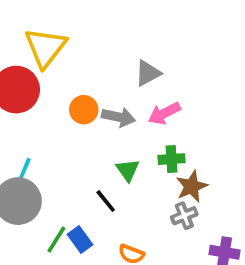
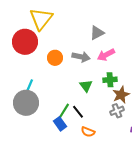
orange circle: (84, 110) -> (55, 58), moved
black line: (106, 201) -> (78, 112), moved
green line: (56, 239) -> (64, 111), moved

